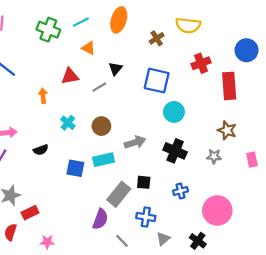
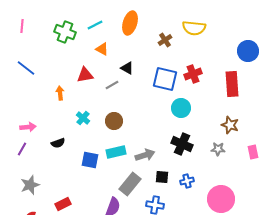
red cross: (201, 63) -> (193, 74), moved
black triangle: (116, 69) -> (127, 68), turned -40
gray arrow: (135, 142) -> (145, 155), moved
black square: (144, 182) -> (162, 177), moved
red rectangle: (30, 213) -> (63, 204), moved

